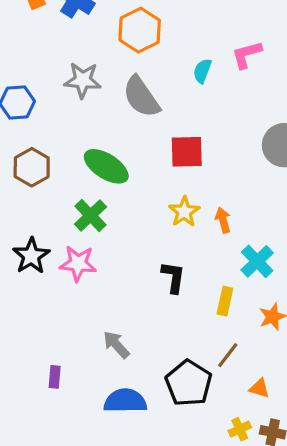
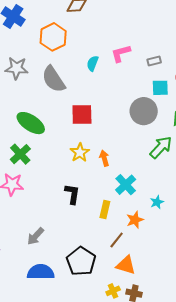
gray arrow: (116, 345) -> (36, 236), turned -96
brown line: (228, 355) -> (117, 240), moved
orange triangle: (259, 388) -> (126, 265), size x1.5

